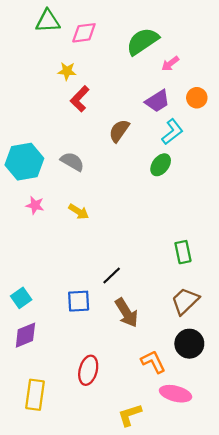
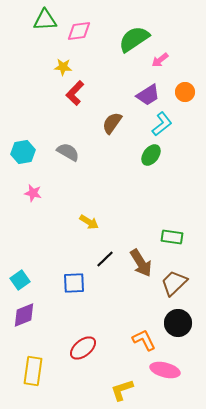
cyan hexagon: (24, 162) -> (23, 152), size x0.7
yellow arrow: (79, 212) -> (89, 222), moved
green rectangle: (183, 252) -> (172, 237), turned -70
brown arrow: (127, 313) -> (141, 263), moved
red ellipse: (88, 370) -> (83, 348), turned 36

